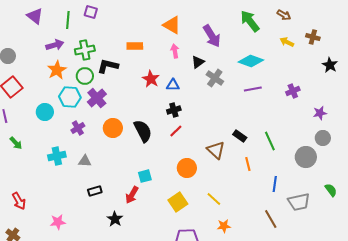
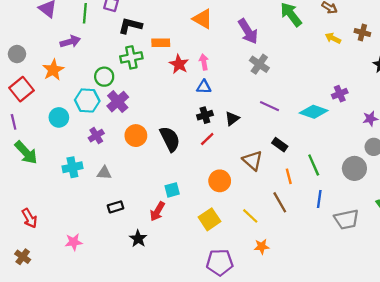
green cross: (85, 50) -> (131, 57), moved
pink arrow: (175, 51) -> (204, 62), moved
cyan diamond: (251, 61) -> (314, 112), moved
black triangle: (198, 62) -> (232, 119), moved
black L-shape: (108, 66) -> (130, 26), moved
orange star: (57, 70) -> (53, 70), moved
gray cross: (215, 78) -> (259, 64), moved
red star: (151, 79) -> (179, 64), moved
purple line: (253, 89) -> (270, 106), moved, turned 36
green line: (270, 141) -> (314, 165), moved
green arrow: (16, 143) -> (26, 153), size x1.6
brown line: (271, 219) -> (280, 202), moved

